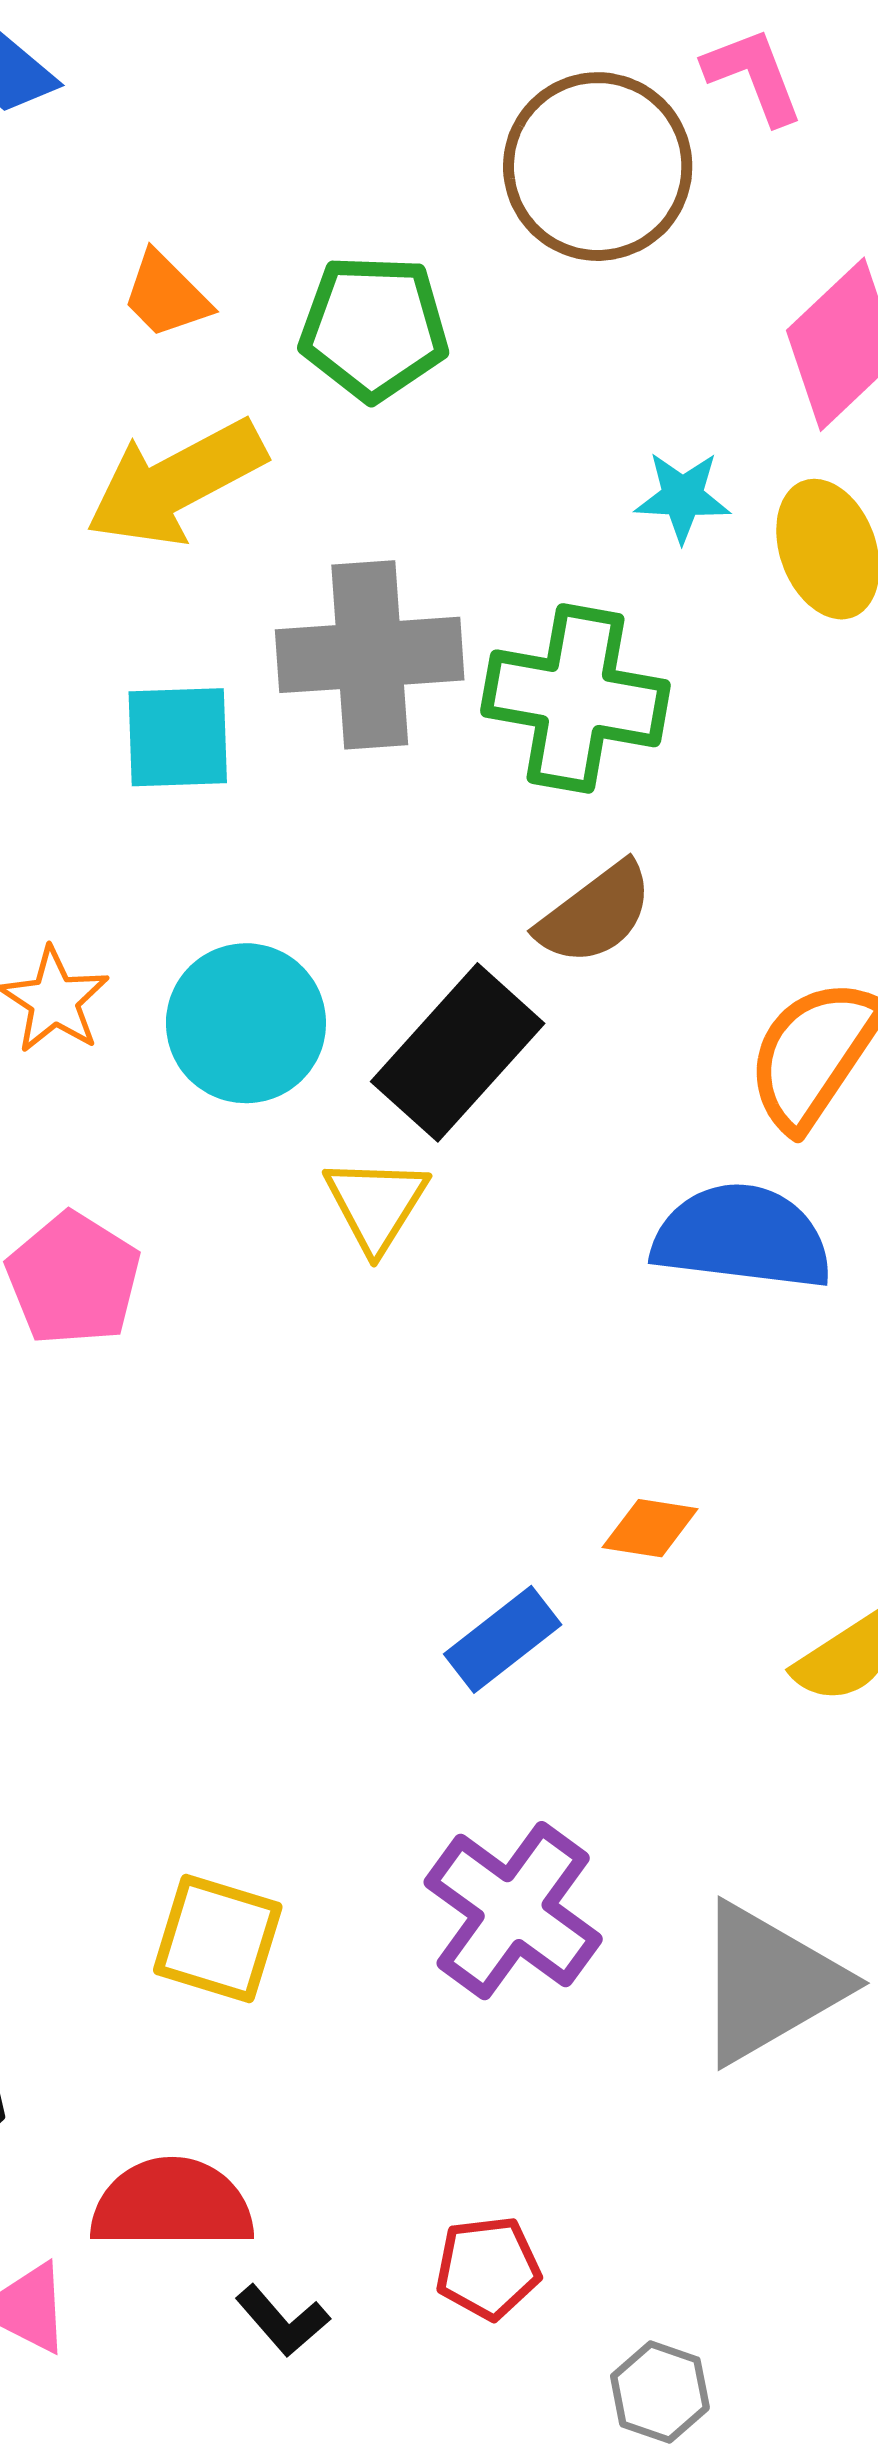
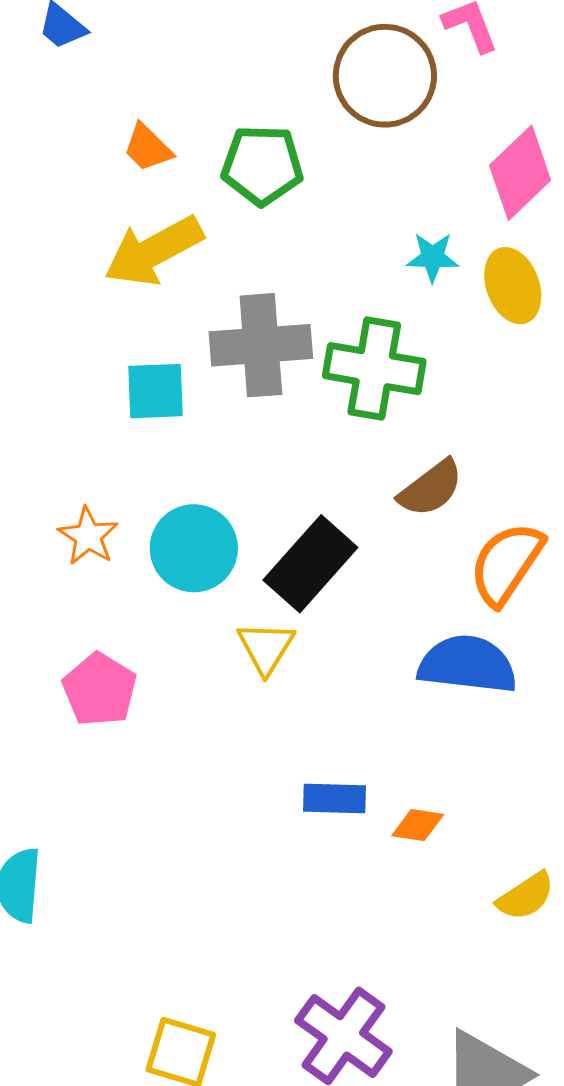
brown semicircle: (595, 914) -> (431, 488), moved
blue rectangle: (503, 1639) -> (334, 799), moved, turned 40

